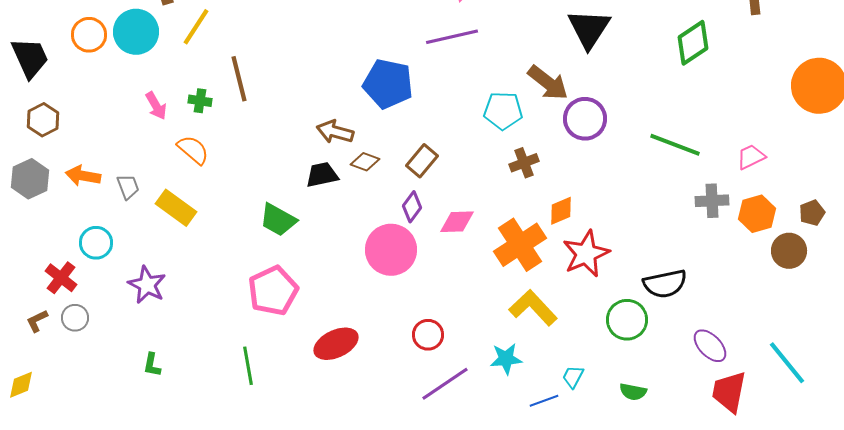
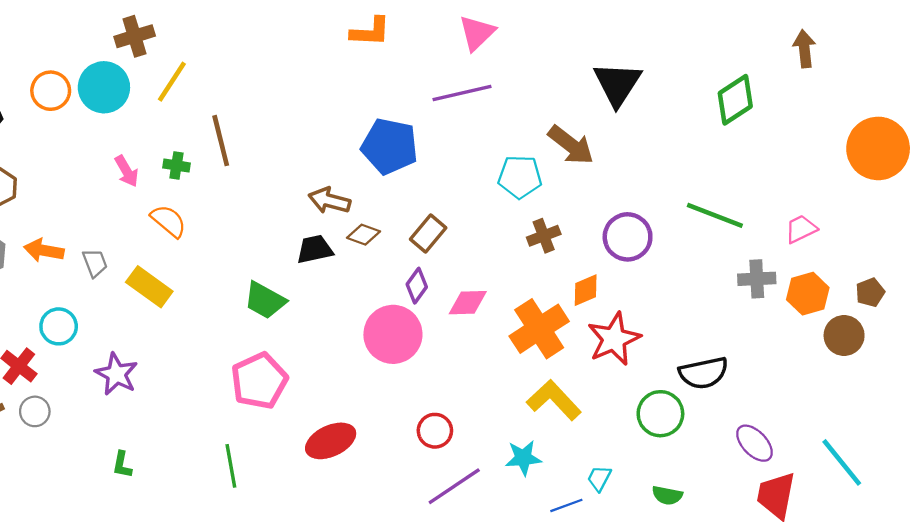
purple circle: (585, 119) -> (628, 237), moved

